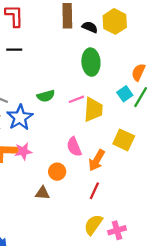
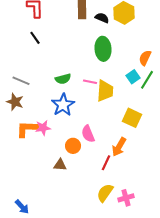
black line: (14, 50) -> (35, 38), turned 56
pink line: (76, 99) -> (90, 82), turned 32
blue star: (20, 117) -> (63, 105), moved
pink semicircle: (74, 147) -> (88, 134), moved
orange arrow: (97, 160) -> (119, 147), moved

